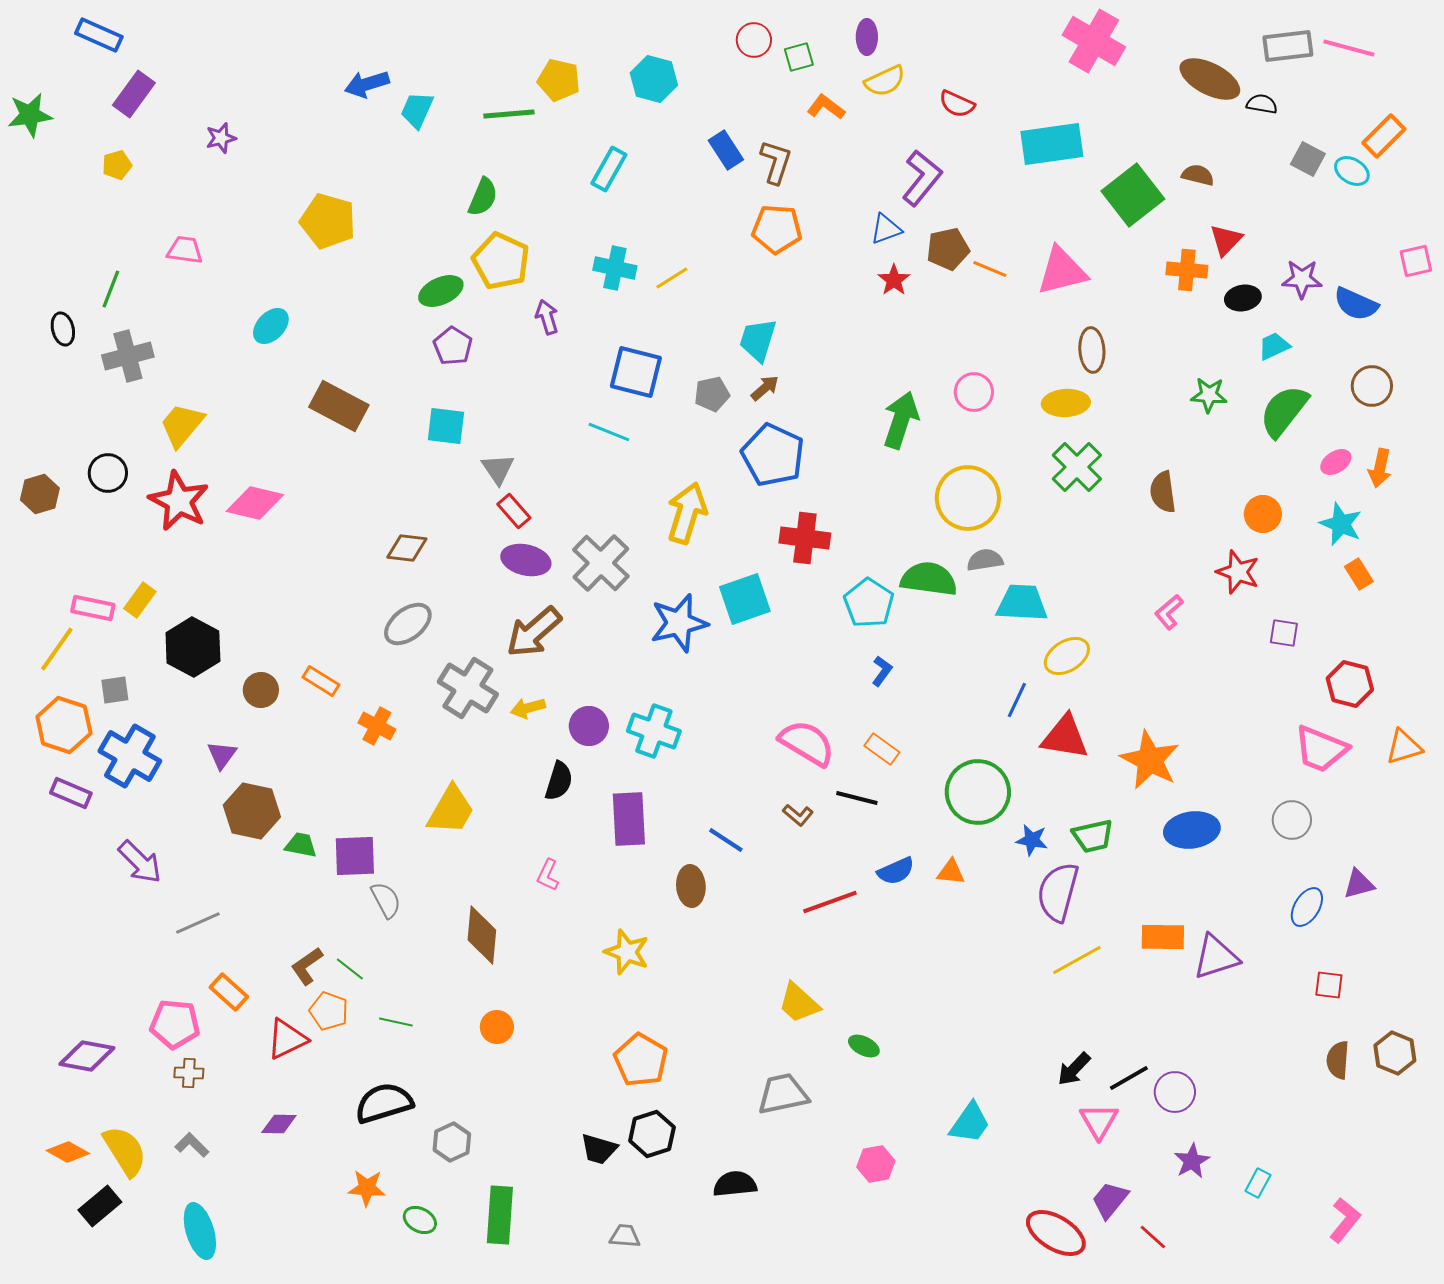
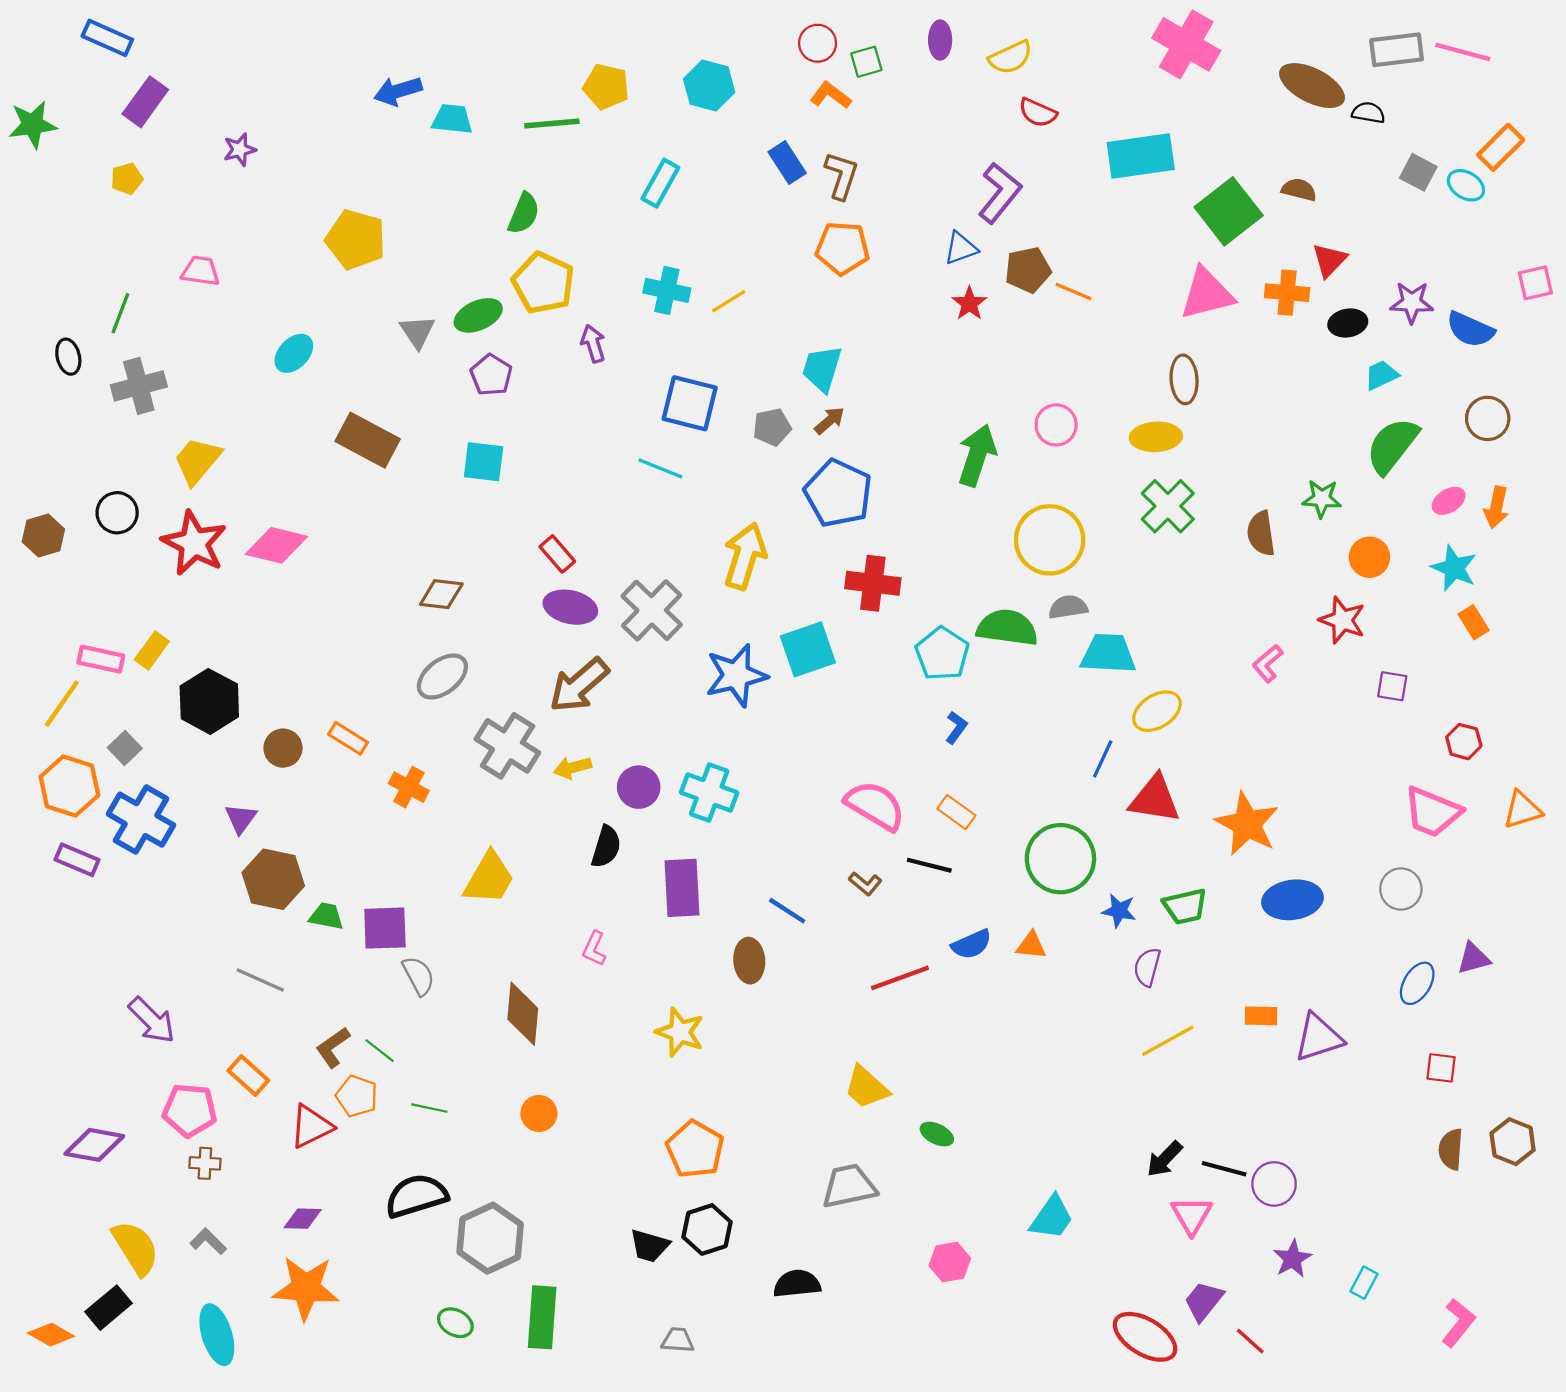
yellow semicircle: (885, 81) -> (1011, 57), moved
orange L-shape: (826, 107) -> (831, 95), moved
cyan trapezoid: (417, 110) -> (452, 119), turned 72
pink triangle: (1062, 271) -> (1207, 294), moved
green star: (1209, 395) -> (1322, 499), moved
gray triangle: (498, 469) -> (417, 332), moved
red hexagon: (1350, 684) -> (1464, 742), size x0.7
gray square: (115, 690) -> (125, 748), turned -36
purple arrow: (140, 862) -> (152, 1020), moved
purple semicircle: (1058, 892) -> (1147, 967), size x0.6
gray line: (198, 923) -> (260, 980), moved, turned 48
orange rectangle: (1163, 937) -> (1261, 1016), size x0.7
black line: (1129, 1078) -> (1224, 1169), turned 45
gray hexagon: (452, 1142) -> (490, 1238), size x1.6
orange diamond: (68, 1152) -> (51, 1335), moved
orange star: (367, 1188) -> (306, 1288), moved, size x1.6

